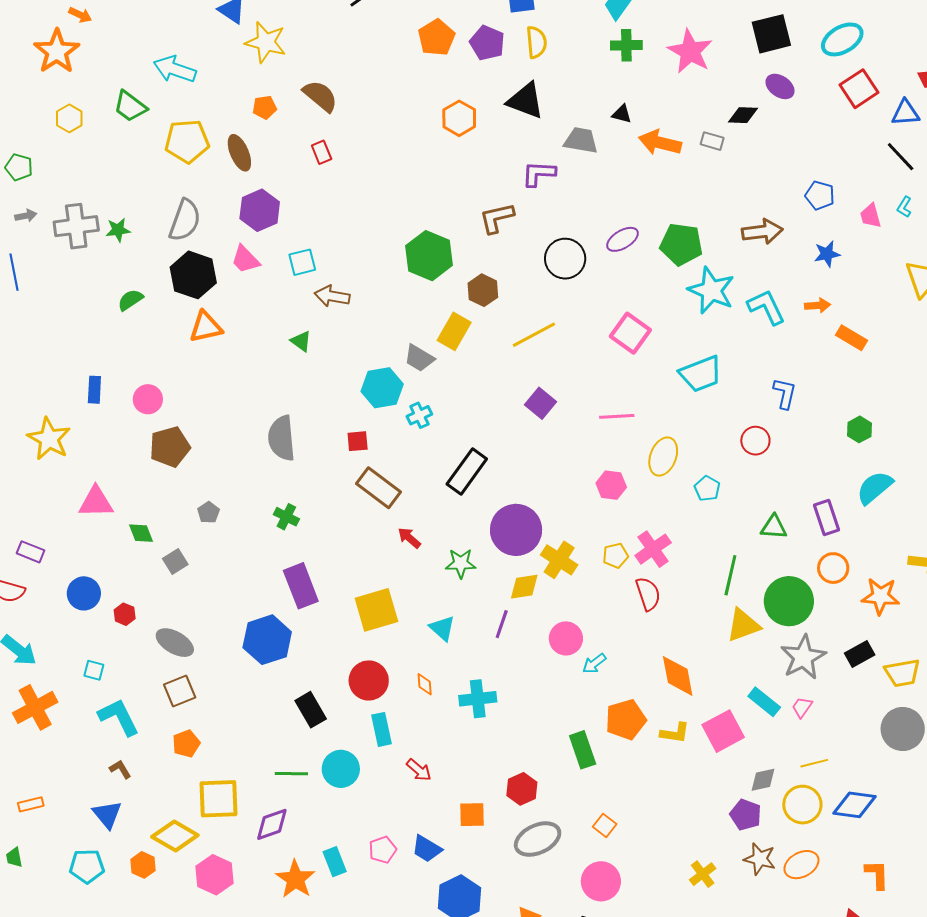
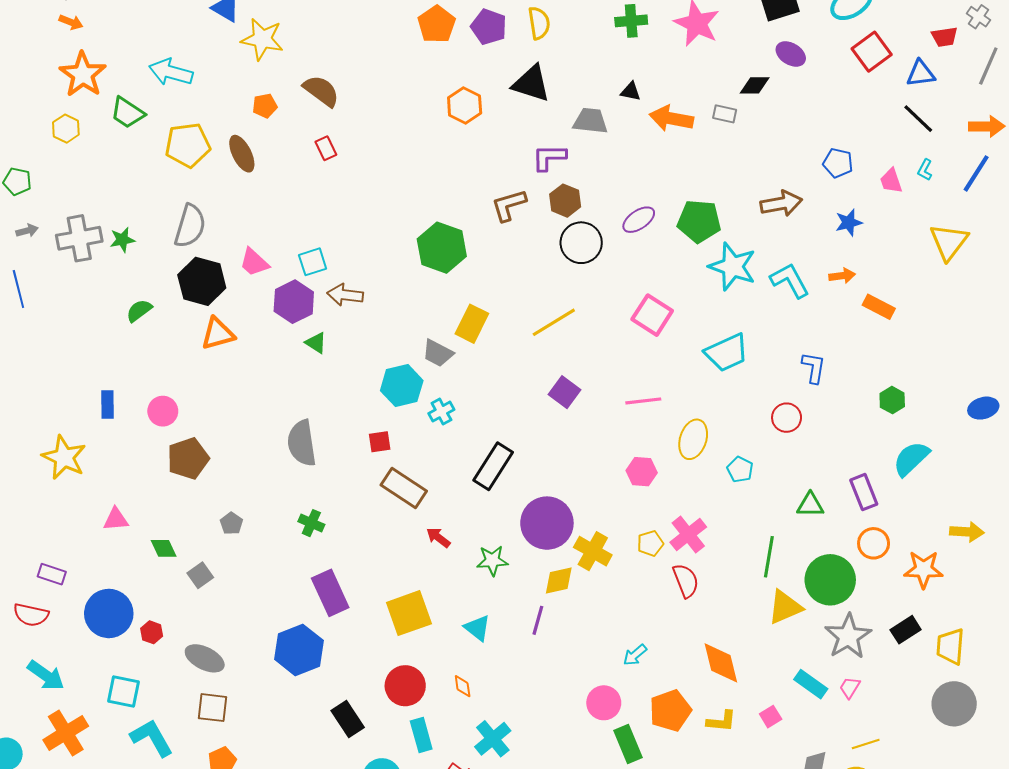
orange star: (57, 51) -> (83, 74), moved
purple hexagon: (260, 210) -> (294, 302), moved
brown hexagon: (483, 290) -> (565, 201), moved
pink triangle: (96, 502) -> (116, 519), size x0.7
blue circle: (84, 593) -> (109, 613), size x1.4
pink circle: (566, 638) -> (604, 703), moved
cyan square: (94, 670) -> (123, 691), size x1.6
yellow trapezoid: (902, 673) -> (950, 646), turned 108
brown square: (180, 691) -> (212, 708), turned 32
cyan cross: (478, 699) -> (493, 739), moved, turned -30
pink square: (723, 731) -> (771, 717), size x0.5

